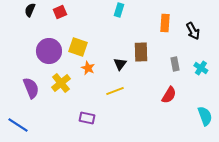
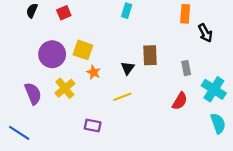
orange rectangle: (165, 23) -> (185, 14), moved
cyan cross: (201, 68) -> (214, 89), moved, size x1.6

